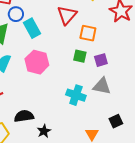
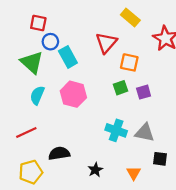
green square: (80, 56) -> (121, 88), turned -32
gray triangle: (102, 86) -> (145, 133), moved
black square: (116, 121) -> (160, 159), turned 32
black star: (44, 131) -> (95, 170), moved

